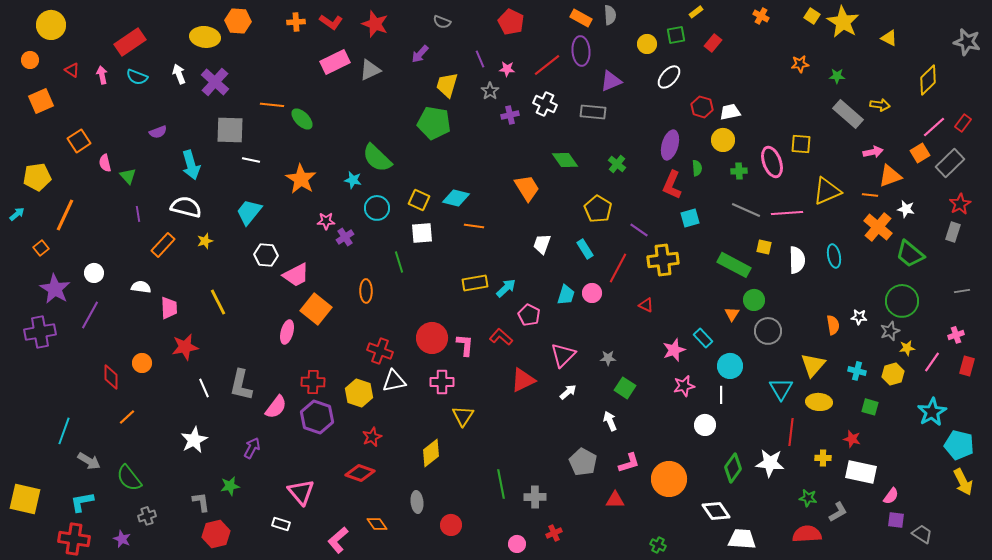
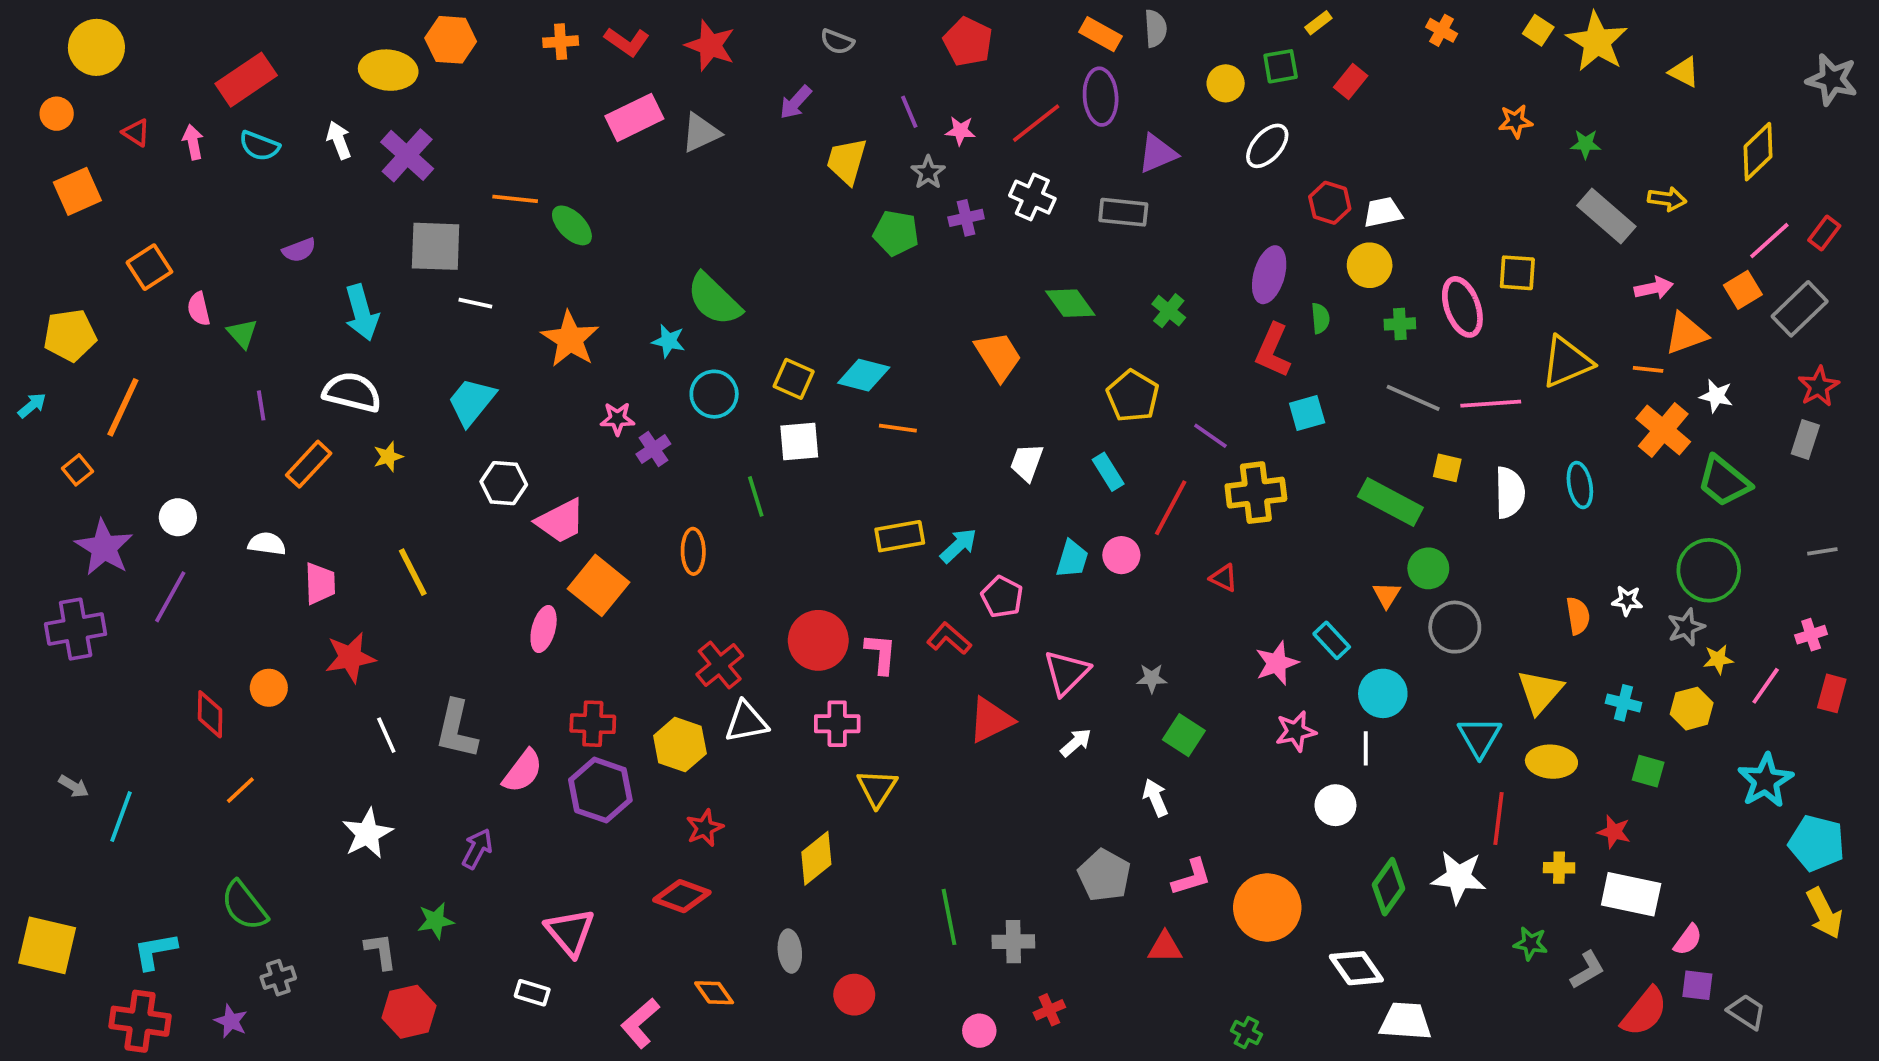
green pentagon: (434, 123) -> (896, 233), moved, size x0.7
red cross: (380, 351) -> (720, 665), turned 30
gray arrow: (89, 461) -> (74, 786), moved, size x0.7
red semicircle: (807, 534) -> (1644, 1012), moved, turned 132

